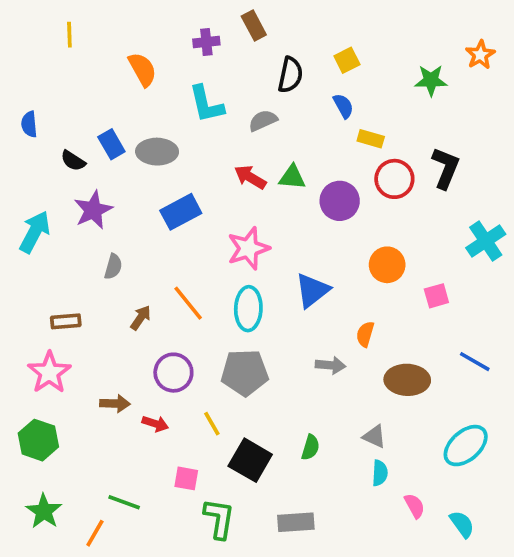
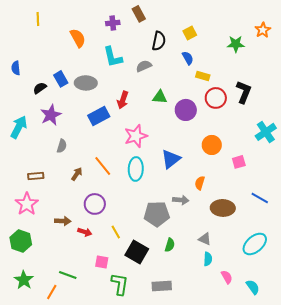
black semicircle: (73, 161) -> (40, 88), turned 112
red arrow: (250, 177) -> (123, 100), moved, turned -102
gray pentagon: (245, 373) -> (157, 214), moved

